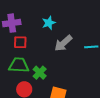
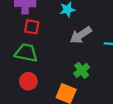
green cross: (40, 73) -> (82, 70), moved

